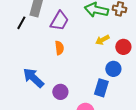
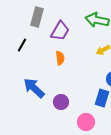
black line: (21, 23) -> (22, 45), moved

